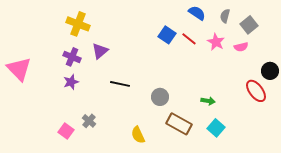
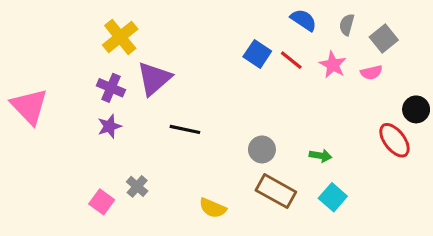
yellow cross: (78, 24) -> (120, 37), turned 30
purple triangle: (100, 51) -> (154, 79), size x1.4
gray circle: (160, 97) -> (262, 149), moved
yellow semicircle: (138, 135) -> (213, 208), turned -42

